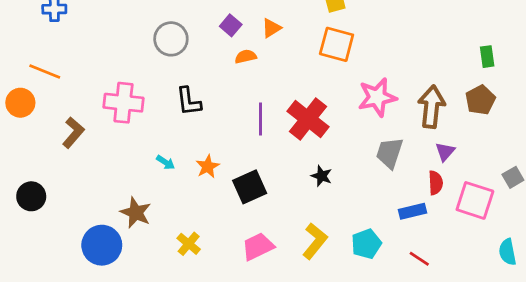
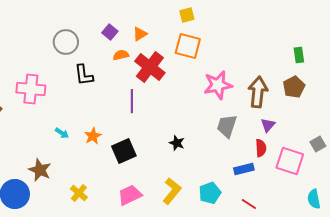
black L-shape: (189, 101) -> (84, 75), moved
red cross: (308, 119) -> (150, 67), moved

